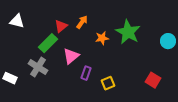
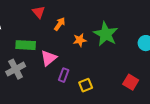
red triangle: (61, 26) -> (39, 12), moved, turned -32
green rectangle: (48, 43) -> (26, 45), turned 48
gray cross: (38, 67) -> (16, 69), turned 30

